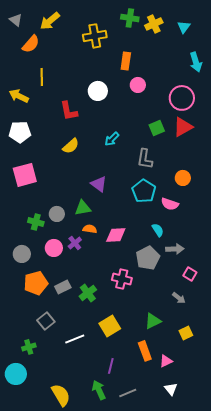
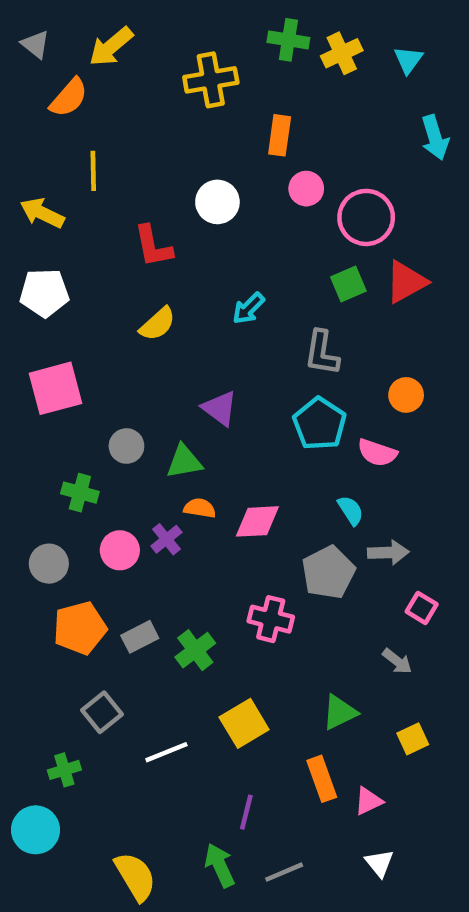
pink circle: (182, 98) -> (366, 217), moved
gray circle: (57, 214) -> (126, 446), moved

